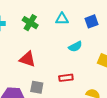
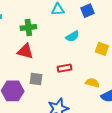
green cross: (30, 23) -> (28, 27), moved, turned -35

